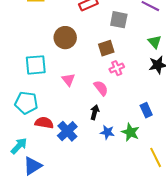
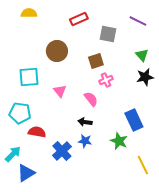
blue rectangle: (146, 110) -> (134, 120), size x1.5
black arrow: (95, 112) -> (85, 122), turned -96
blue cross: (67, 131) -> (62, 151), moved
blue star: (107, 132) -> (85, 141), moved

